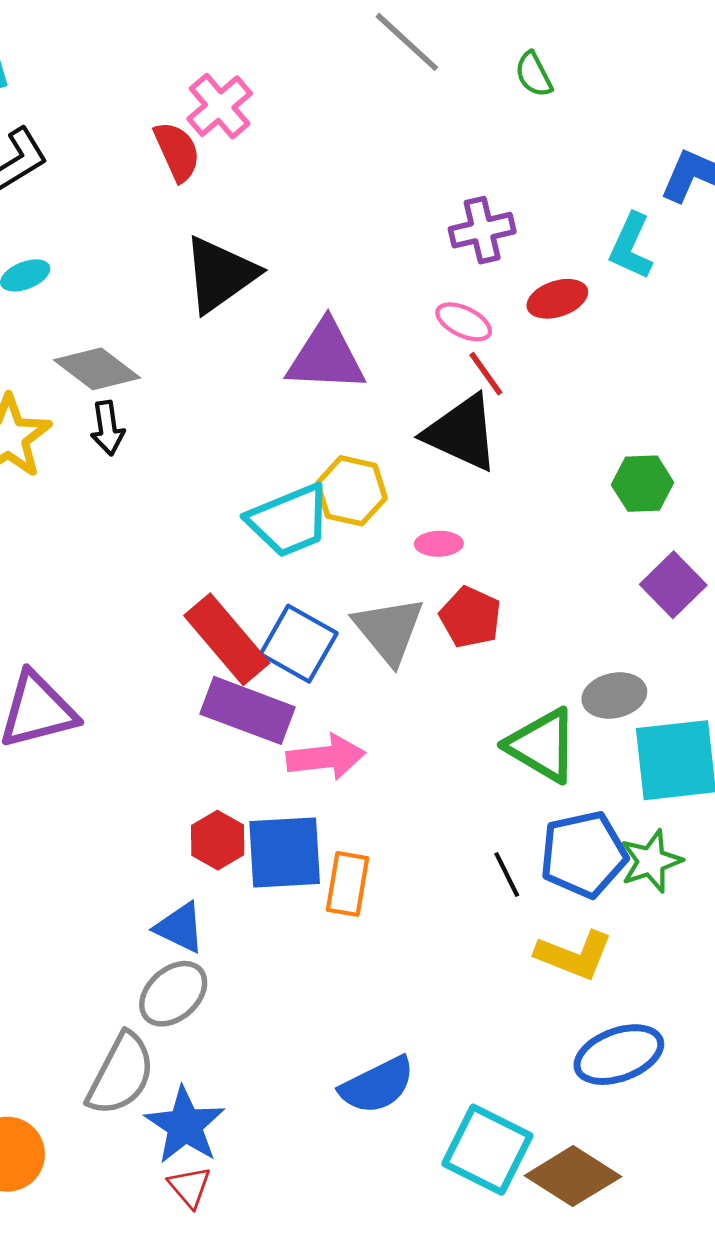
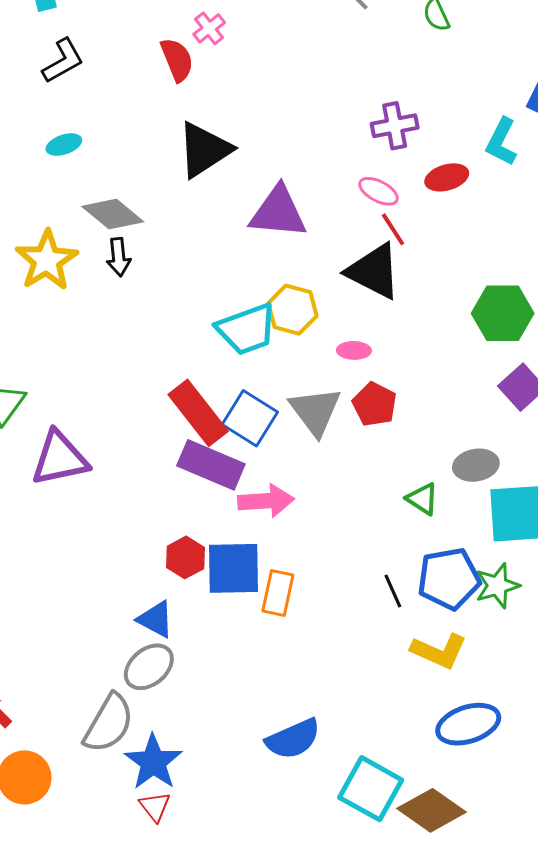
pink cross: (220, 106) -> (209, 28), size x0.7
green hexagon: (643, 484) -> (503, 313), size x1.4
green triangle: (542, 745) -> (422, 499), size x0.6

